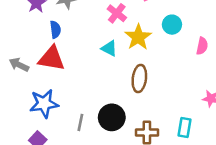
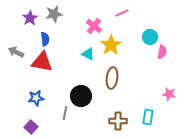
cyan circle: (172, 25) -> (150, 37), moved
gray arrow: (19, 65) -> (16, 52), moved
blue star: (44, 104) -> (36, 98), size x0.7
black circle: (112, 117) -> (81, 96), moved

